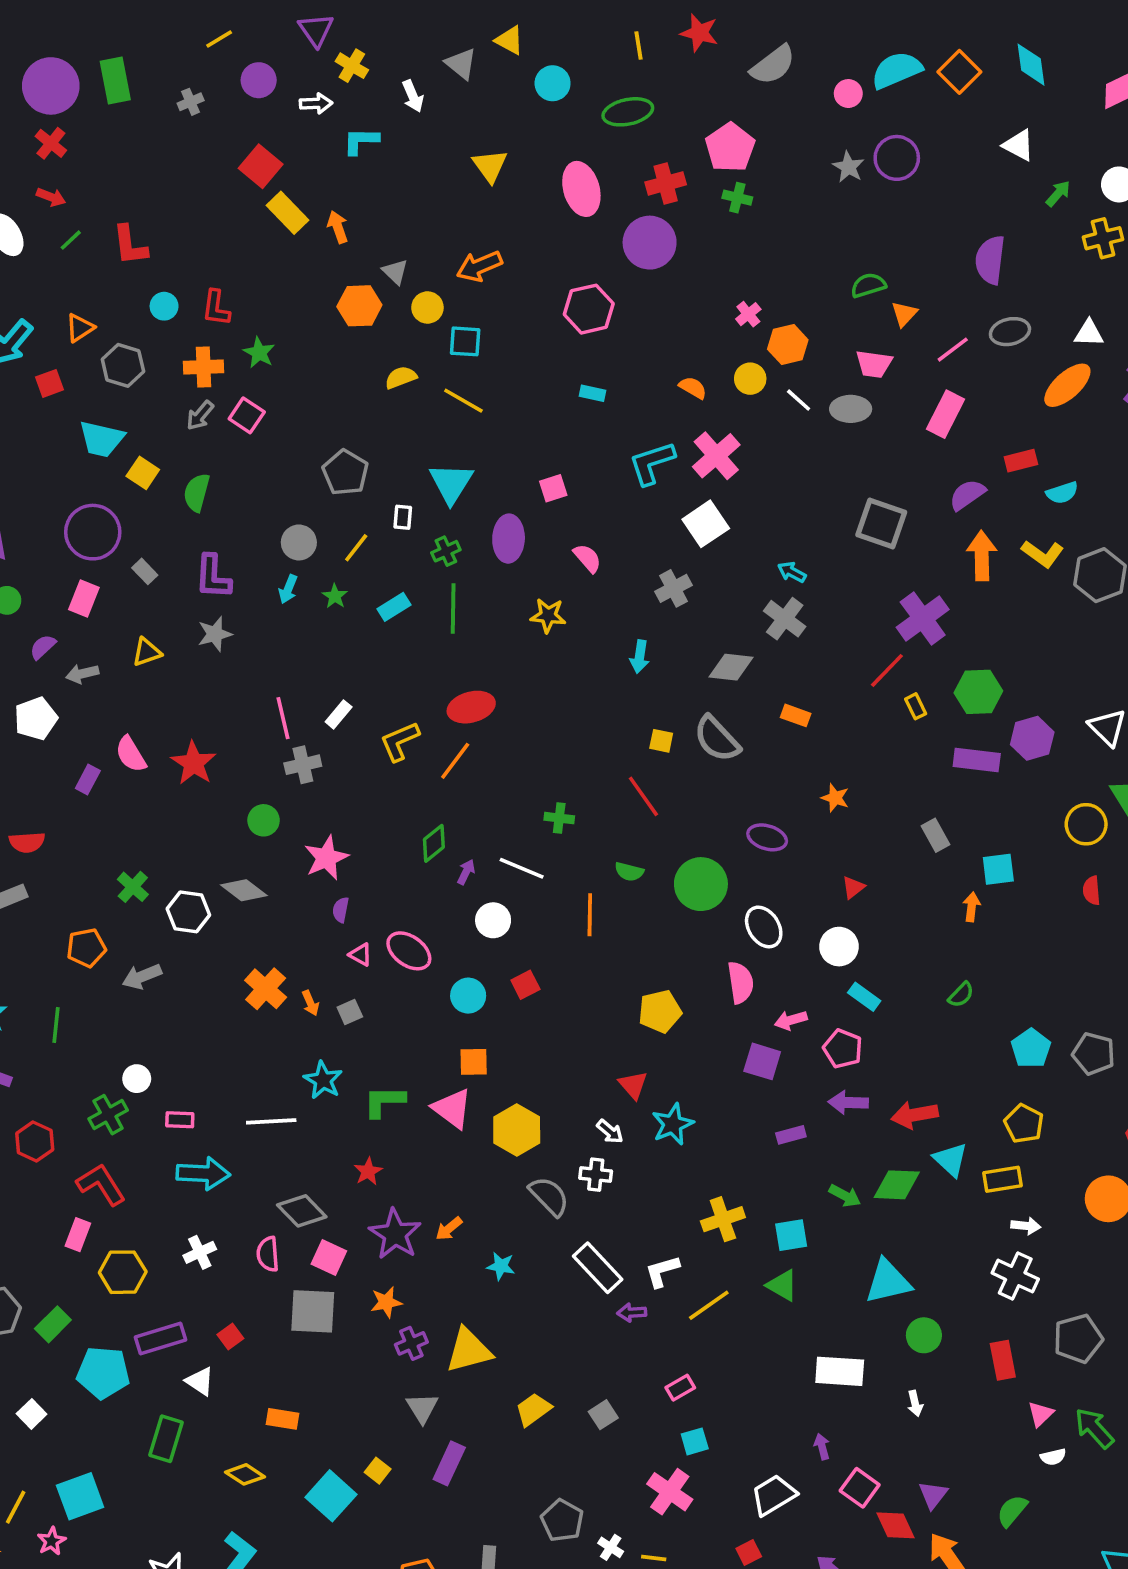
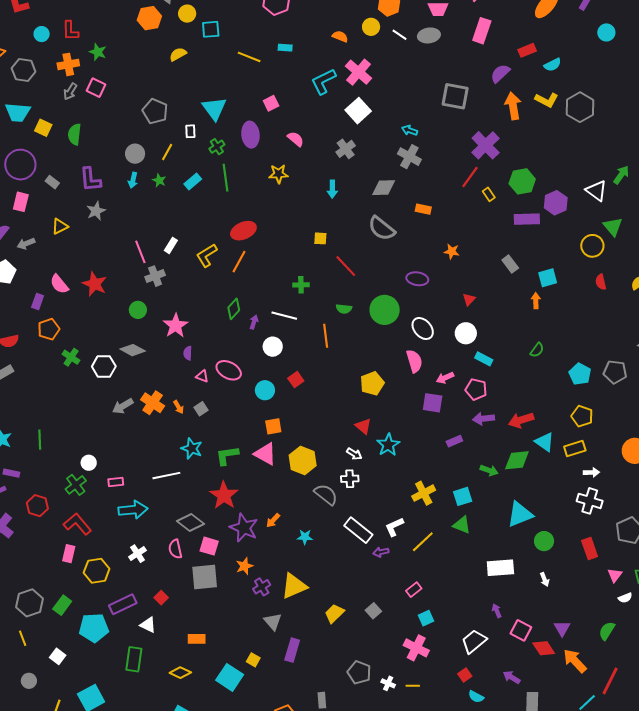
yellow line: (463, 401) -> (249, 57), moved
yellow square: (661, 741) -> (320, 238), moved
orange pentagon: (86, 948) -> (49, 329), moved
gray arrow: (142, 976) -> (123, 406), moved
red star: (368, 1171) -> (224, 495), size x1.8

